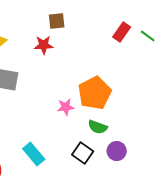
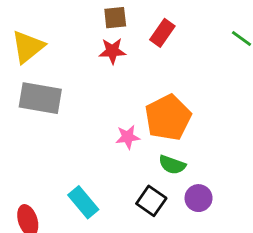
red rectangle: (122, 32) -> (162, 33), moved
red star: (44, 45) -> (112, 51), moved

